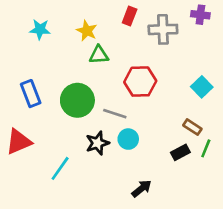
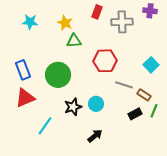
gray line: (115, 114) -> (124, 85), moved
red triangle: (19, 142) -> (25, 98), moved
black arrow: (142, 189) -> (95, 136), moved

